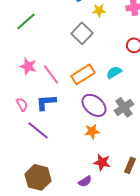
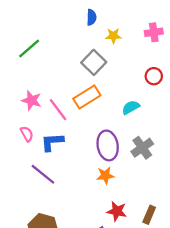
orange rectangle: (83, 74) -> (87, 97), moved
pink semicircle: (22, 104) -> (27, 134), moved
purple ellipse: (94, 105) -> (108, 145), turned 40

